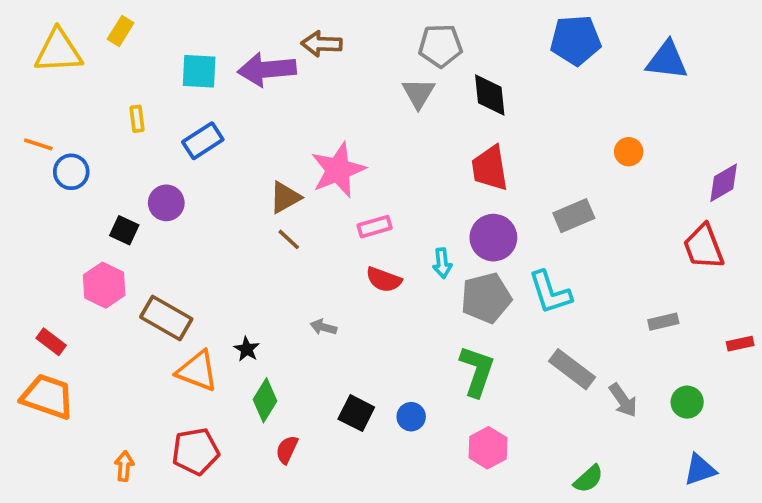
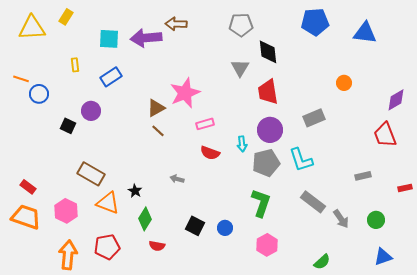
gray triangle: (418, 93) -> (240, 68), moved
pink hexagon: (104, 285) -> (66, 211), moved
red semicircle: (287, 450) -> (157, 246), turned -105
orange arrow: (124, 466) -> (68, 255), size x1.8

